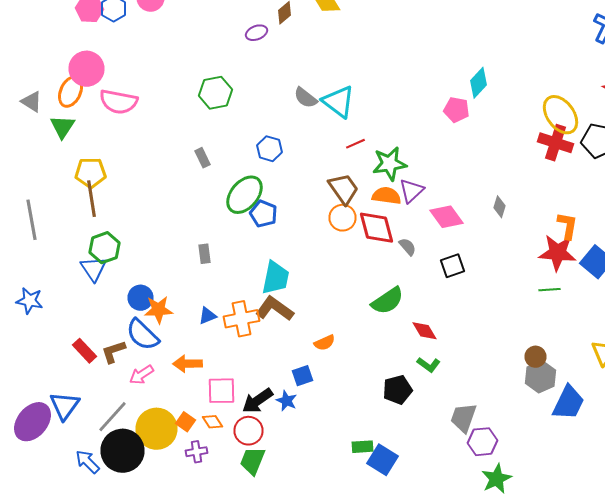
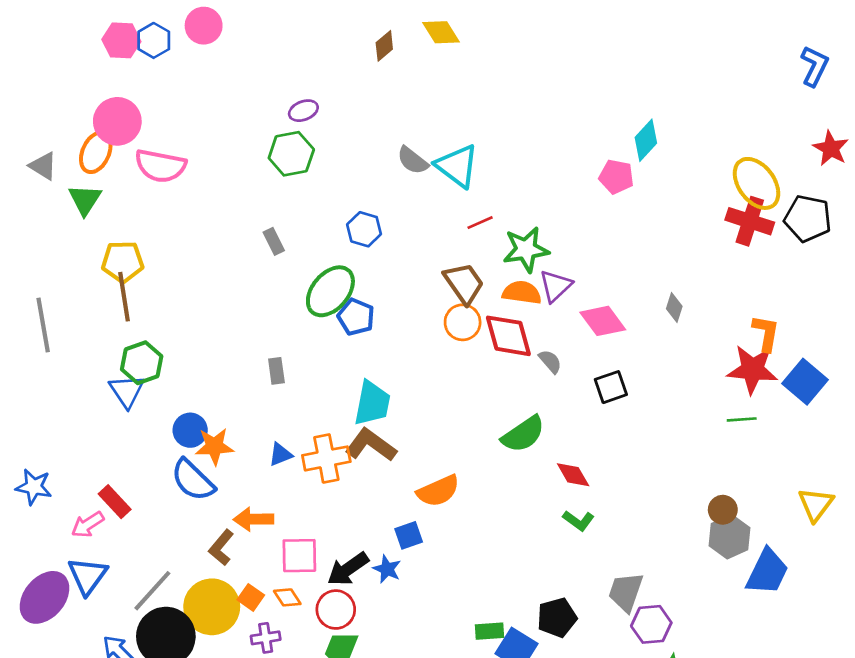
purple ellipse: (256, 33) -> (303, 111), moved
blue star: (30, 301) -> (34, 487), moved
orange semicircle: (324, 343) -> (438, 491), size x1.5
brown L-shape: (114, 352) -> (221, 547), moved, turned -32
pink arrow: (142, 375) -> (88, 525), moved
black pentagon: (398, 390) -> (557, 618), moved

